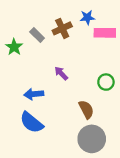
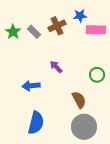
green star: (14, 47) -> (13, 32), moved
blue semicircle: (32, 123) -> (36, 123), moved, turned -115

